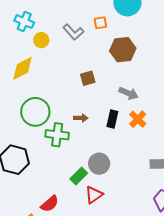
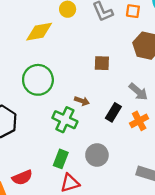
green cross: (57, 135) -> (65, 120), moved
gray circle: (99, 164) -> (97, 155), moved
green rectangle: (79, 176) -> (61, 159), turned -42

